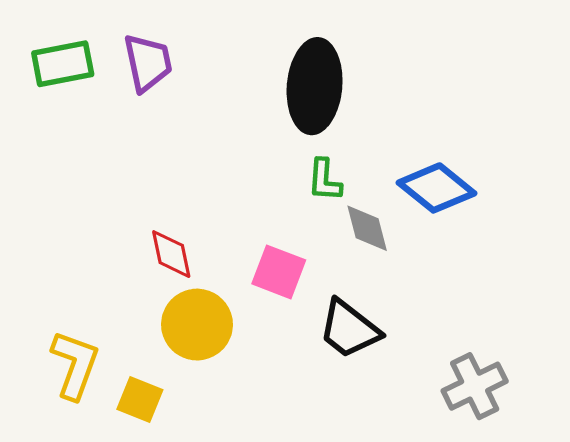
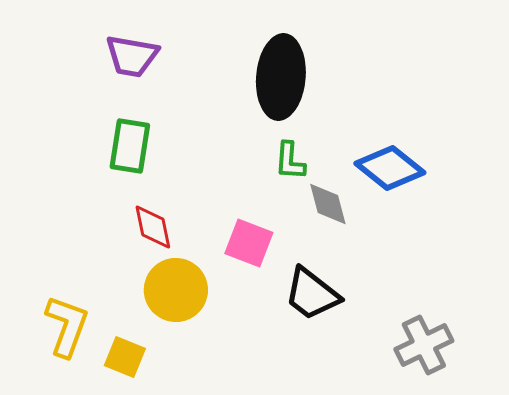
purple trapezoid: (148, 63) -> (132, 56), turned 112
green rectangle: (63, 64) -> (130, 146), moved, turned -70

